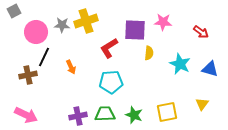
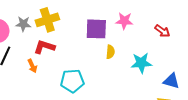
red L-shape: (109, 48) -> (44, 47), moved, turned 50
cyan star: (180, 64) -> (141, 63), turned -30
blue triangle: (210, 69) -> (171, 81), moved

